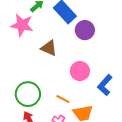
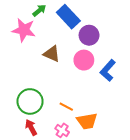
pink circle: (80, 71) -> (84, 60), moved
blue L-shape: (105, 85) -> (108, 70), moved

